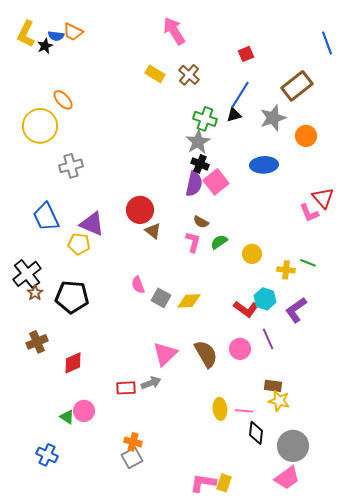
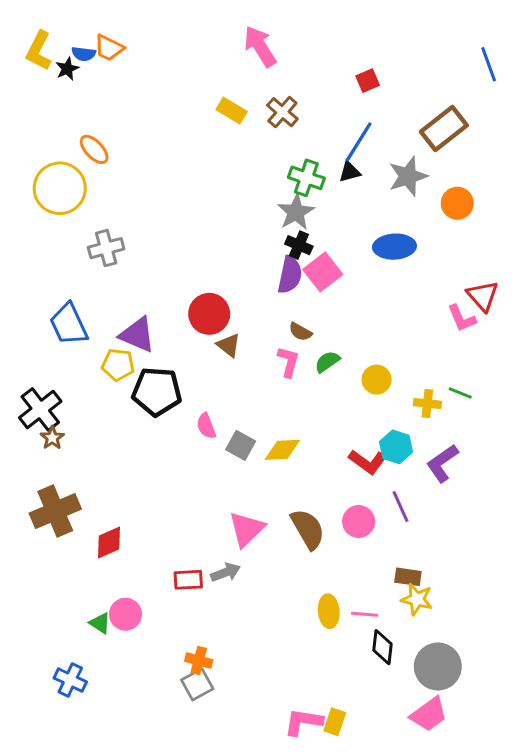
black pentagon: (72, 297) -> (157, 392), moved
brown cross: (37, 342) -> (55, 511), size x1.5

